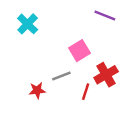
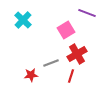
pink square: (80, 51) -> (66, 30), moved
red cross: (106, 75) -> (77, 54), moved

